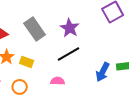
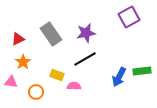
purple star: (70, 28) -> (86, 33), turned 30
yellow rectangle: (27, 62) -> (57, 75), moved

